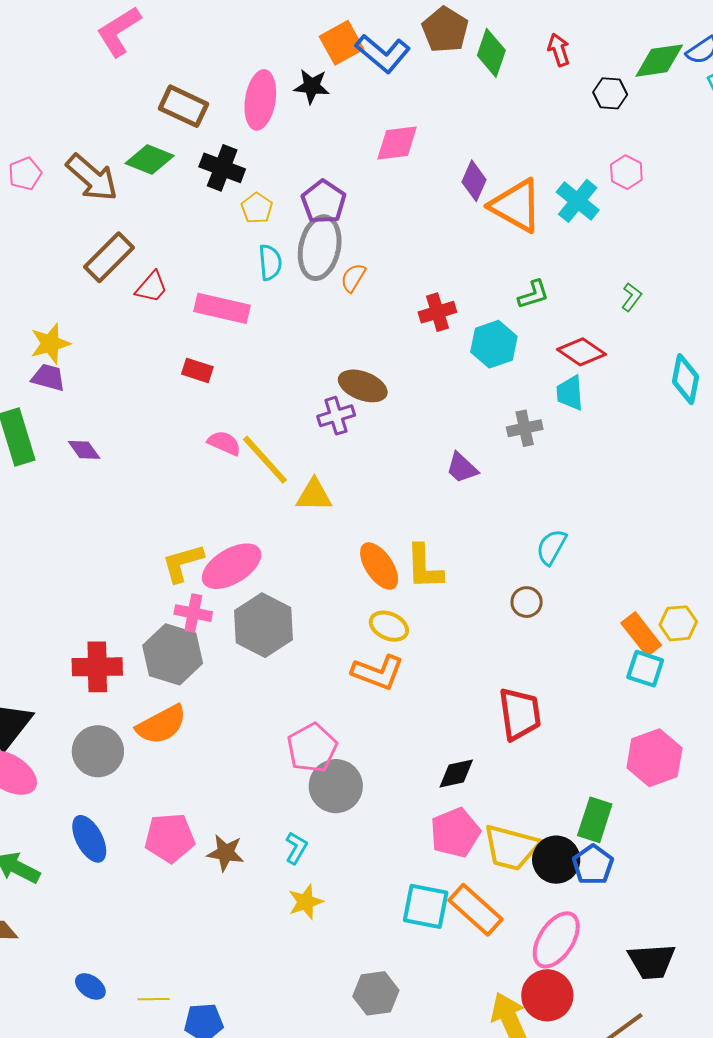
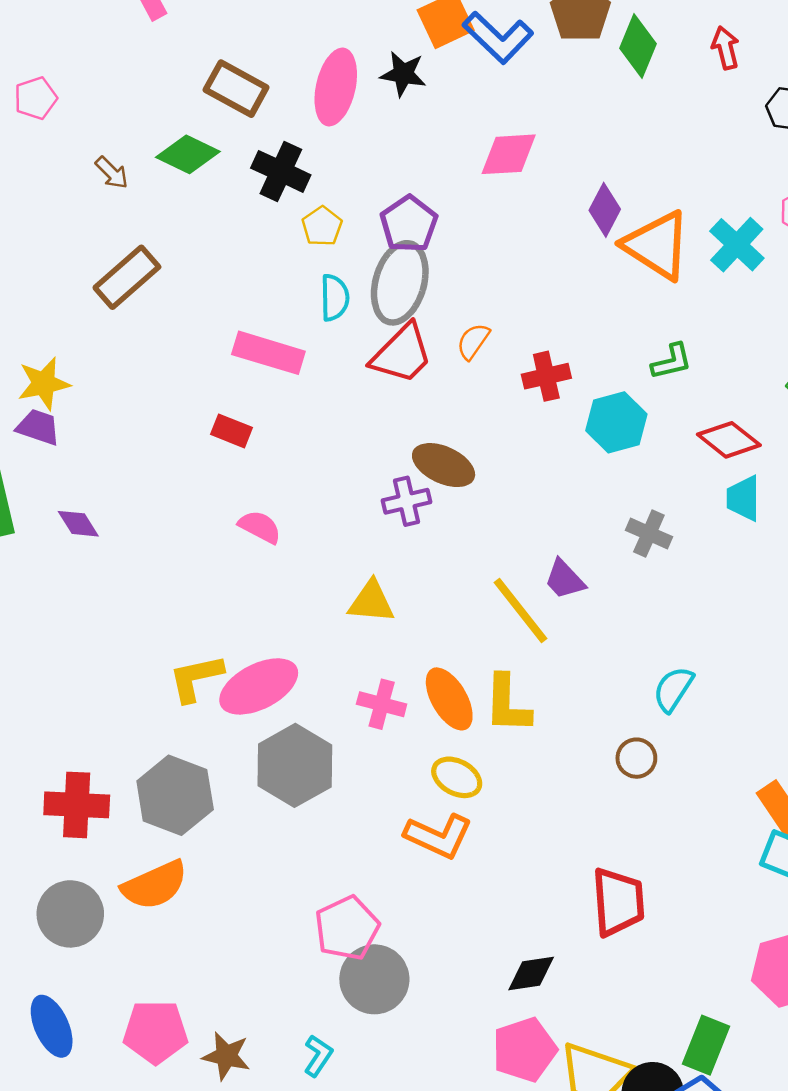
pink pentagon: (25, 174) -> (36, 98), moved
brown arrow: (92, 178) -> (112, 173), size x0.5
orange semicircle: (353, 278) -> (473, 341), moved
red trapezoid: (152, 287) -> (402, 354), moved, size x1.5
cyan trapezoid: (570, 393) -> (743, 498), moved
gray cross: (525, 428) -> (649, 533), turned 32
yellow line: (265, 460) -> (521, 610), moved
pink cross: (193, 613) -> (382, 704), moved

